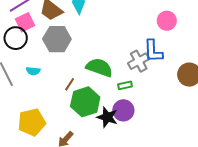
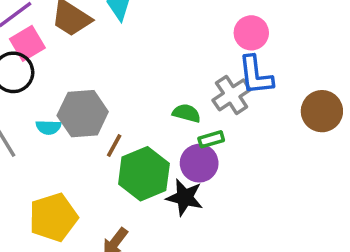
pink circle: (167, 21) -> (251, 33), moved
gray hexagon: (57, 39) -> (83, 114), moved
green semicircle: (99, 67) -> (186, 113), moved, size x0.6
purple circle: (123, 110) -> (199, 163), moved

